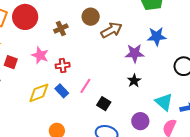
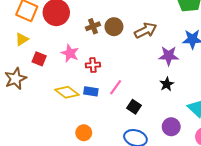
brown circle: (91, 17) -> (114, 27), moved
blue rectangle: (62, 91) -> (91, 91), turned -40
yellow diamond: (39, 93) -> (67, 92), turned 55

